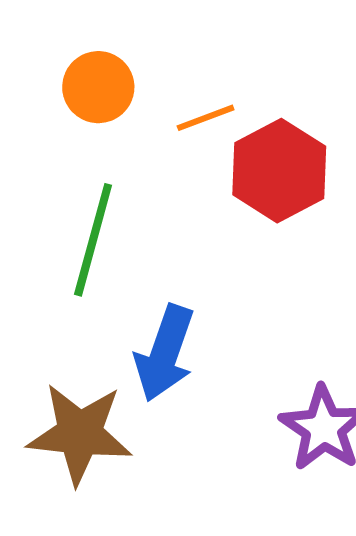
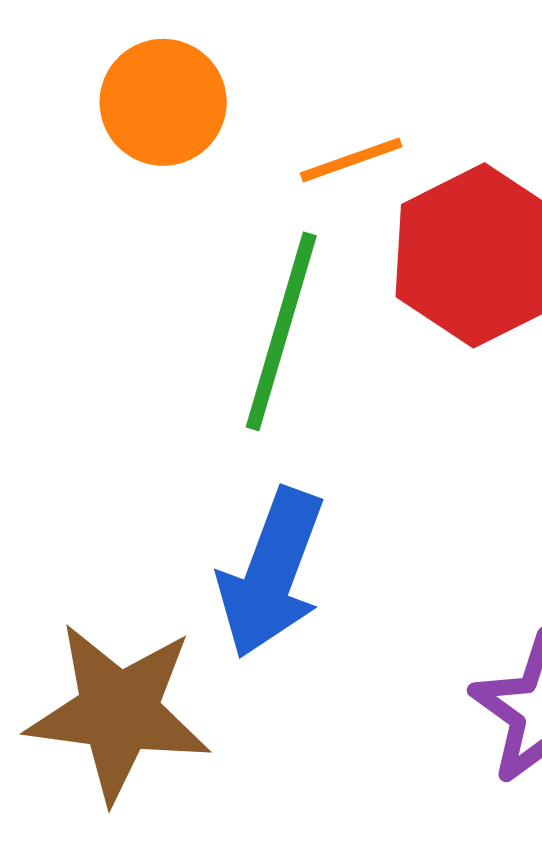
green line: (93, 240) -> (281, 331), moved

